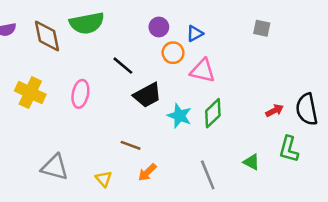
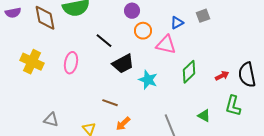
gray square: (262, 28) -> (203, 16), moved, turned -32
blue triangle: (195, 33) -> (177, 23), moved
green diamond: (213, 113) -> (189, 72), moved
gray triangle: (55, 167) -> (51, 120), size x0.7

